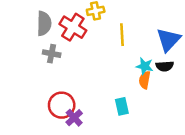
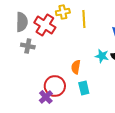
yellow line: (122, 35) -> (84, 19), moved
orange semicircle: (145, 80) -> (76, 67), moved
red circle: (62, 105) -> (55, 86), moved

